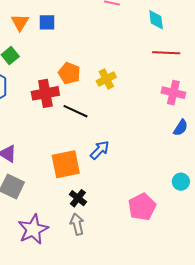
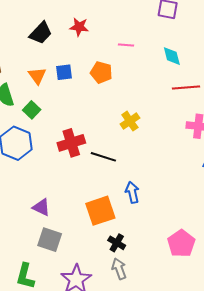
orange pentagon: (69, 73) -> (101, 72), moved
blue arrow: (100, 150) -> (132, 192), turned -50

